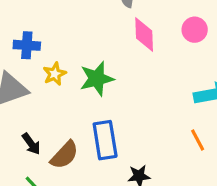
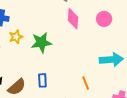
blue rectangle: (105, 140) -> (42, 80), size x0.6
orange line: (198, 140) -> (86, 83), moved

